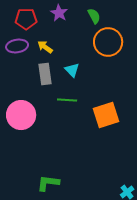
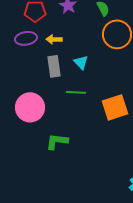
yellow arrow: (45, 47) -> (54, 39), turned -35
green L-shape: (48, 183) -> (57, 141), moved

